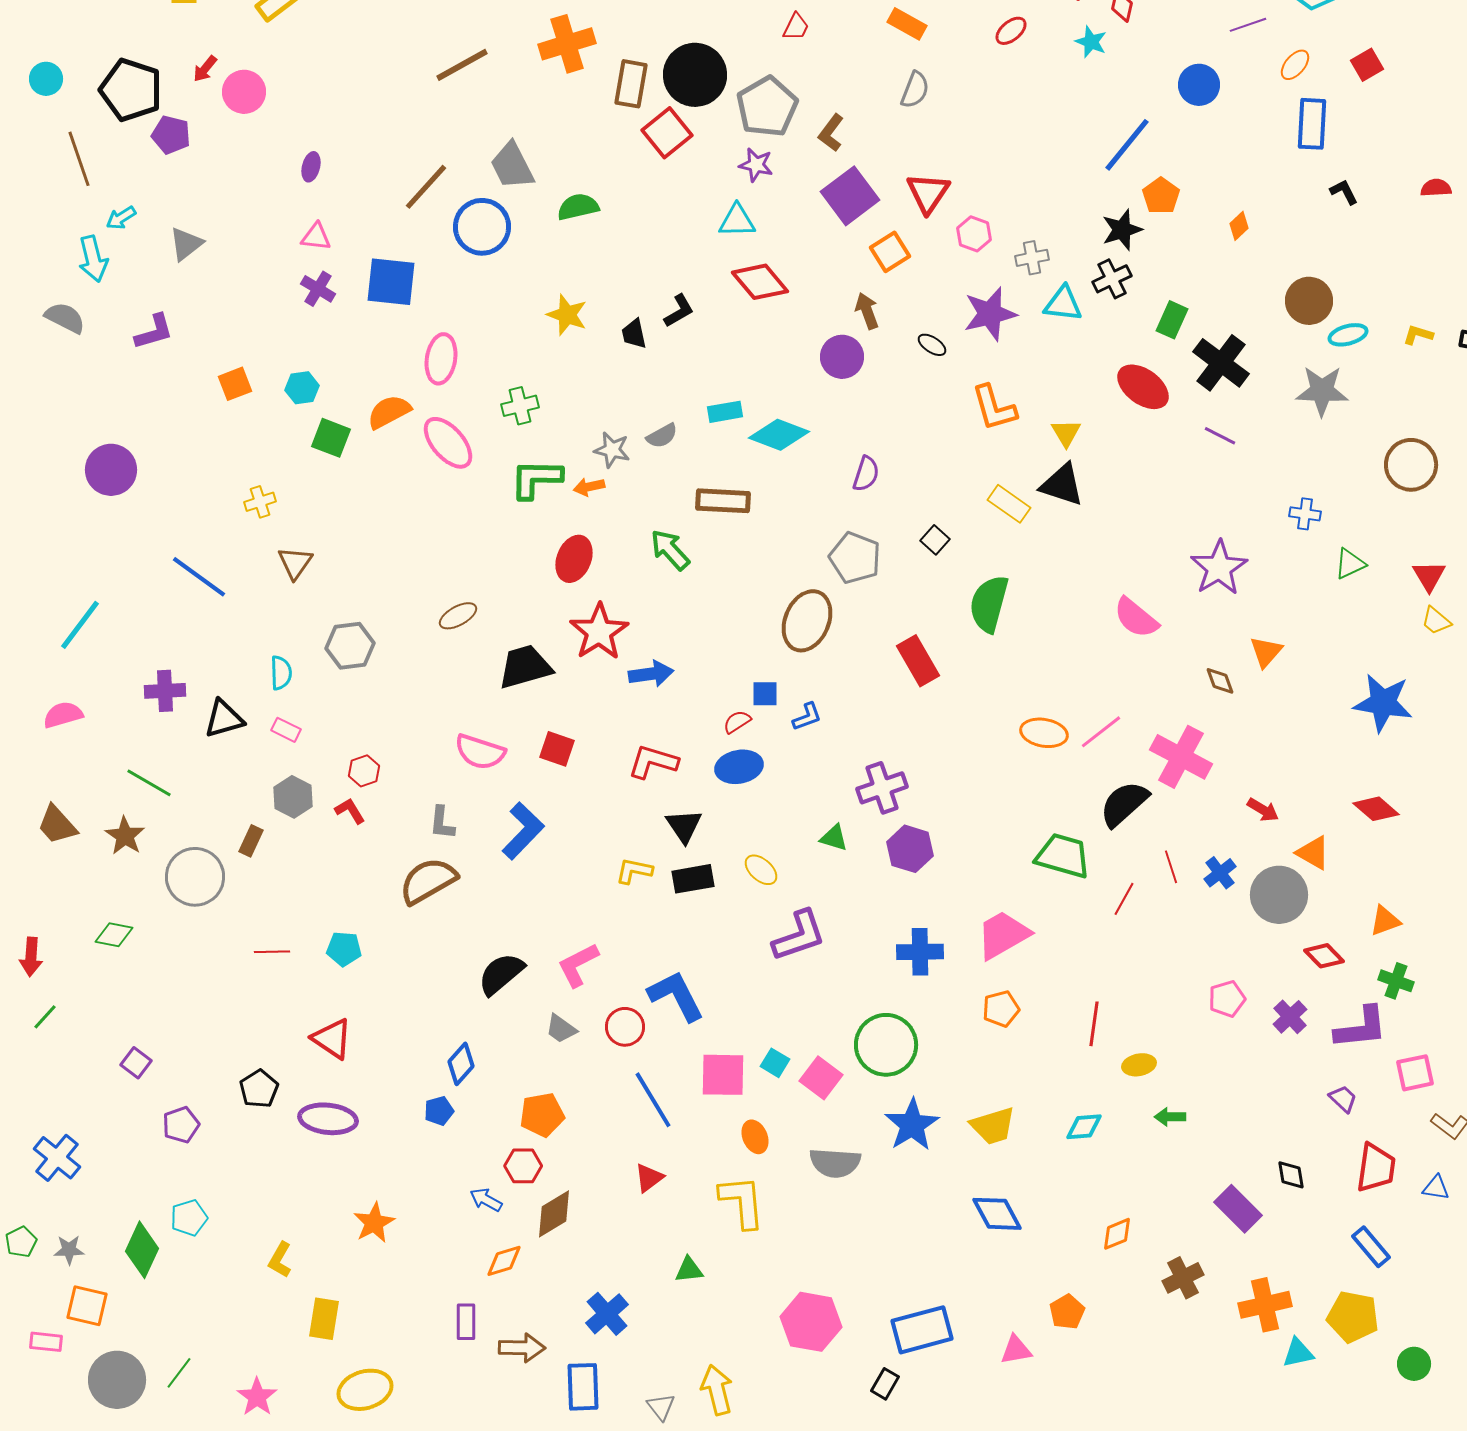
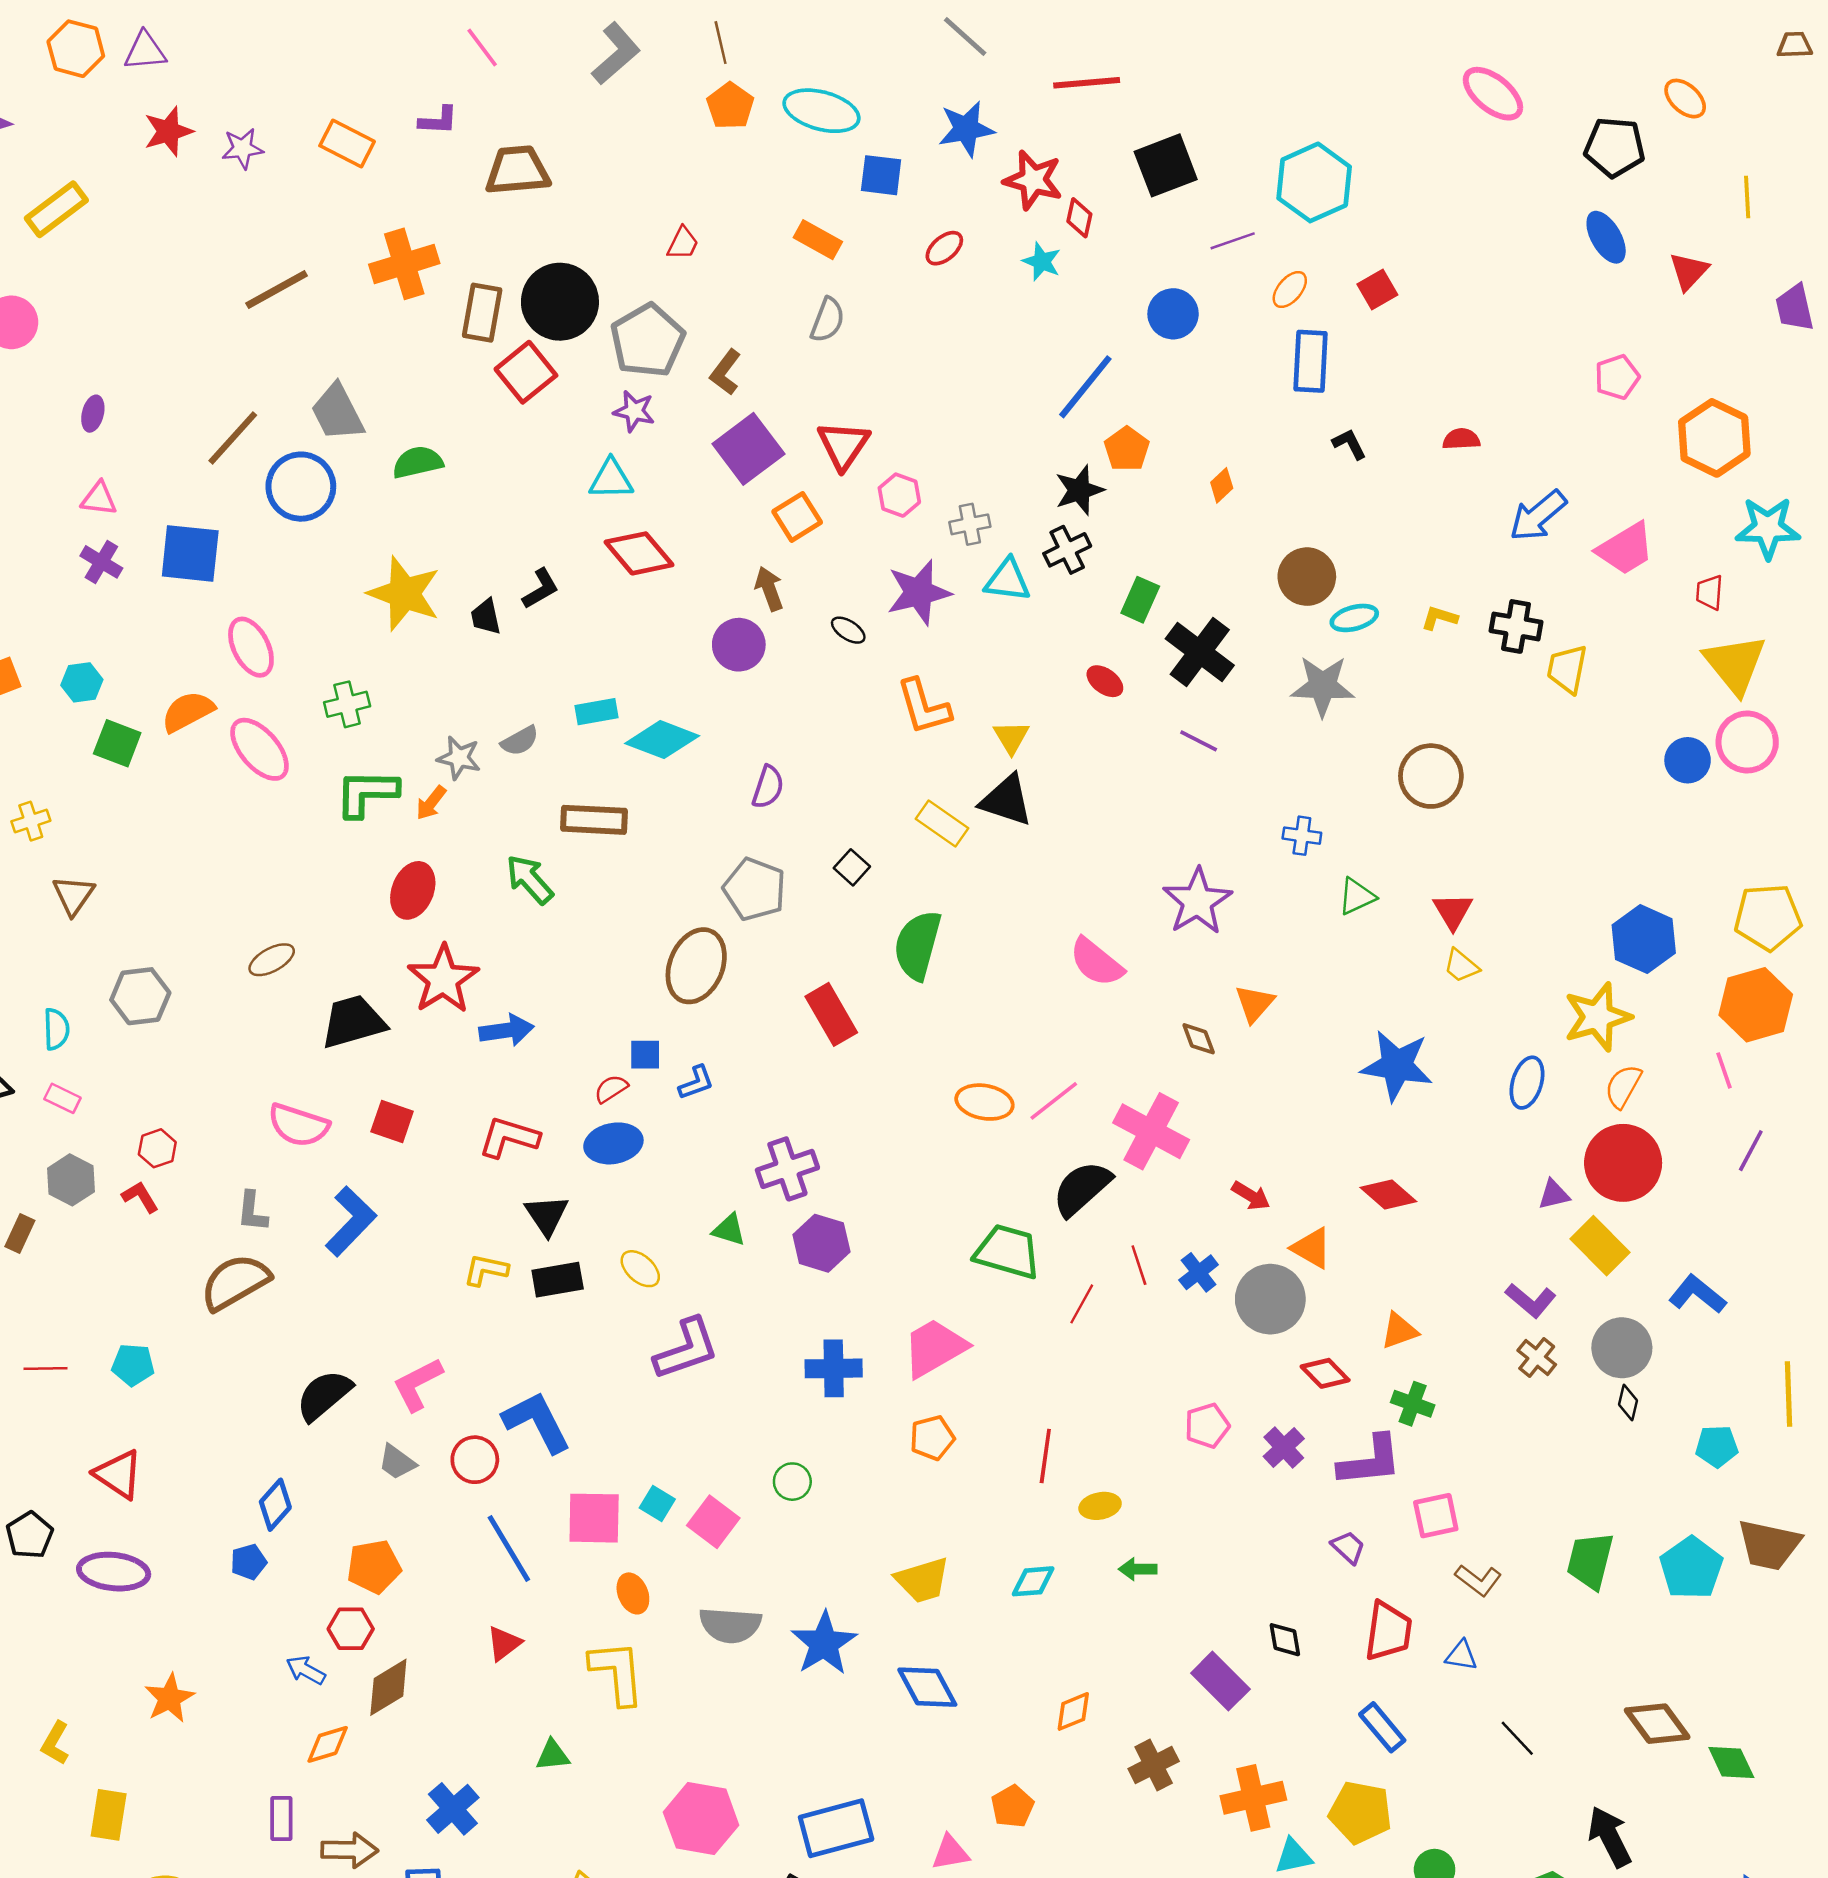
yellow star: (567, 315) -> (404, 594), size x1.5
pink ellipse: (441, 359) -> (251, 647), turned -36
red ellipse: (1143, 387) -> (1105, 681), size x0.6
orange arrow: (589, 487) -> (431, 803), turned -40
green circle: (886, 1045) -> (792, 1482), size x0.5
blue star: (912, 1125) -> (824, 1643), moved

